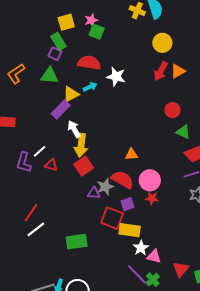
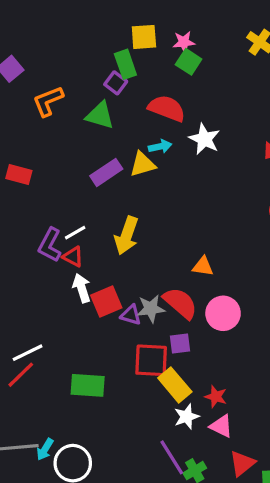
yellow triangle: (71, 94) -> (142, 164), moved
white arrow: (74, 129) -> (82, 288), moved
white line: (40, 151) -> (75, 233), moved
purple L-shape: (24, 162) -> (50, 245), moved
red square: (84, 166) -> (106, 301), moved
red star: (152, 198) -> (216, 397), moved
red line: (31, 213) -> (21, 375), moved
red square: (112, 218) -> (151, 360), turned -30
yellow rectangle: (130, 230) -> (175, 385), turned 30
pink triangle: (154, 256) -> (221, 426), moved

